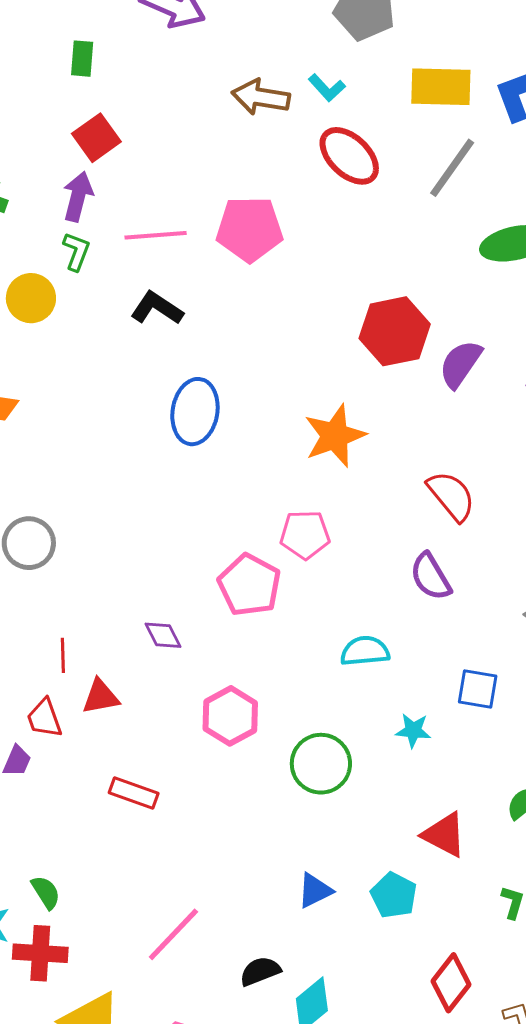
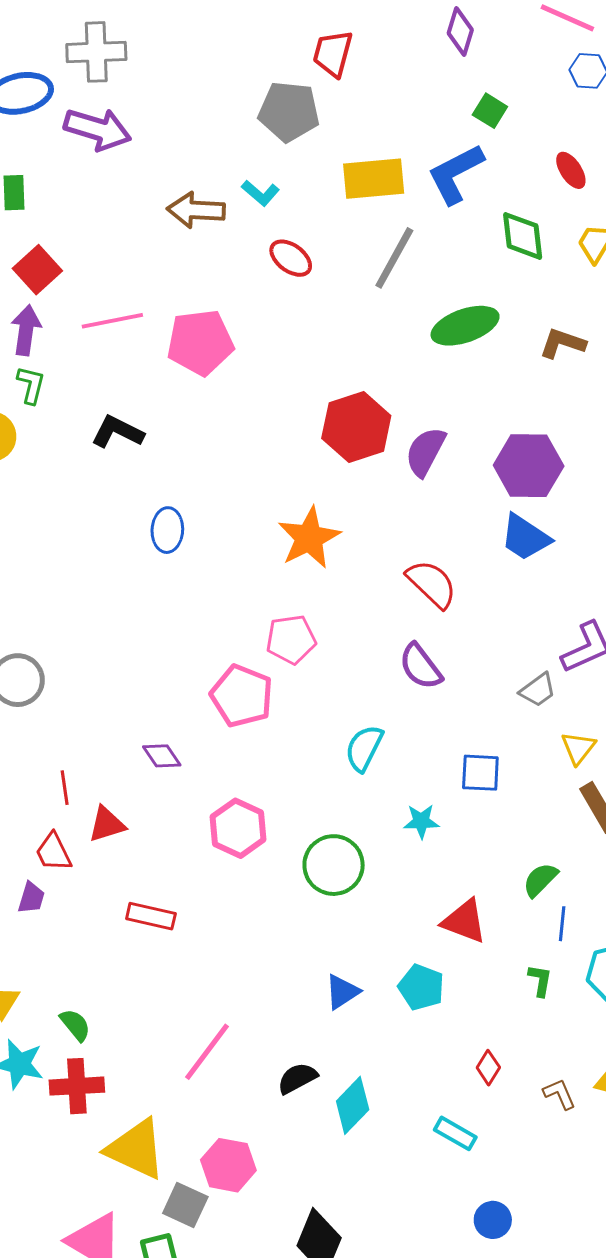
red ellipse: (349, 156) -> (291, 258), size x0.7
pink line: (156, 235) -> (112, 321), moved
blue ellipse: (195, 412) -> (167, 530), size x0.7
cyan semicircle: (365, 651) -> (364, 748), turned -51
red diamond: (451, 983) -> (488, 1068), size x0.6

